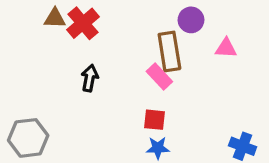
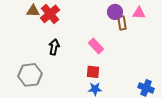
pink triangle: (226, 48) -> (139, 13), moved
brown rectangle: (169, 52) -> (122, 23), moved, size x0.6
gray hexagon: (28, 138) -> (30, 75), moved

